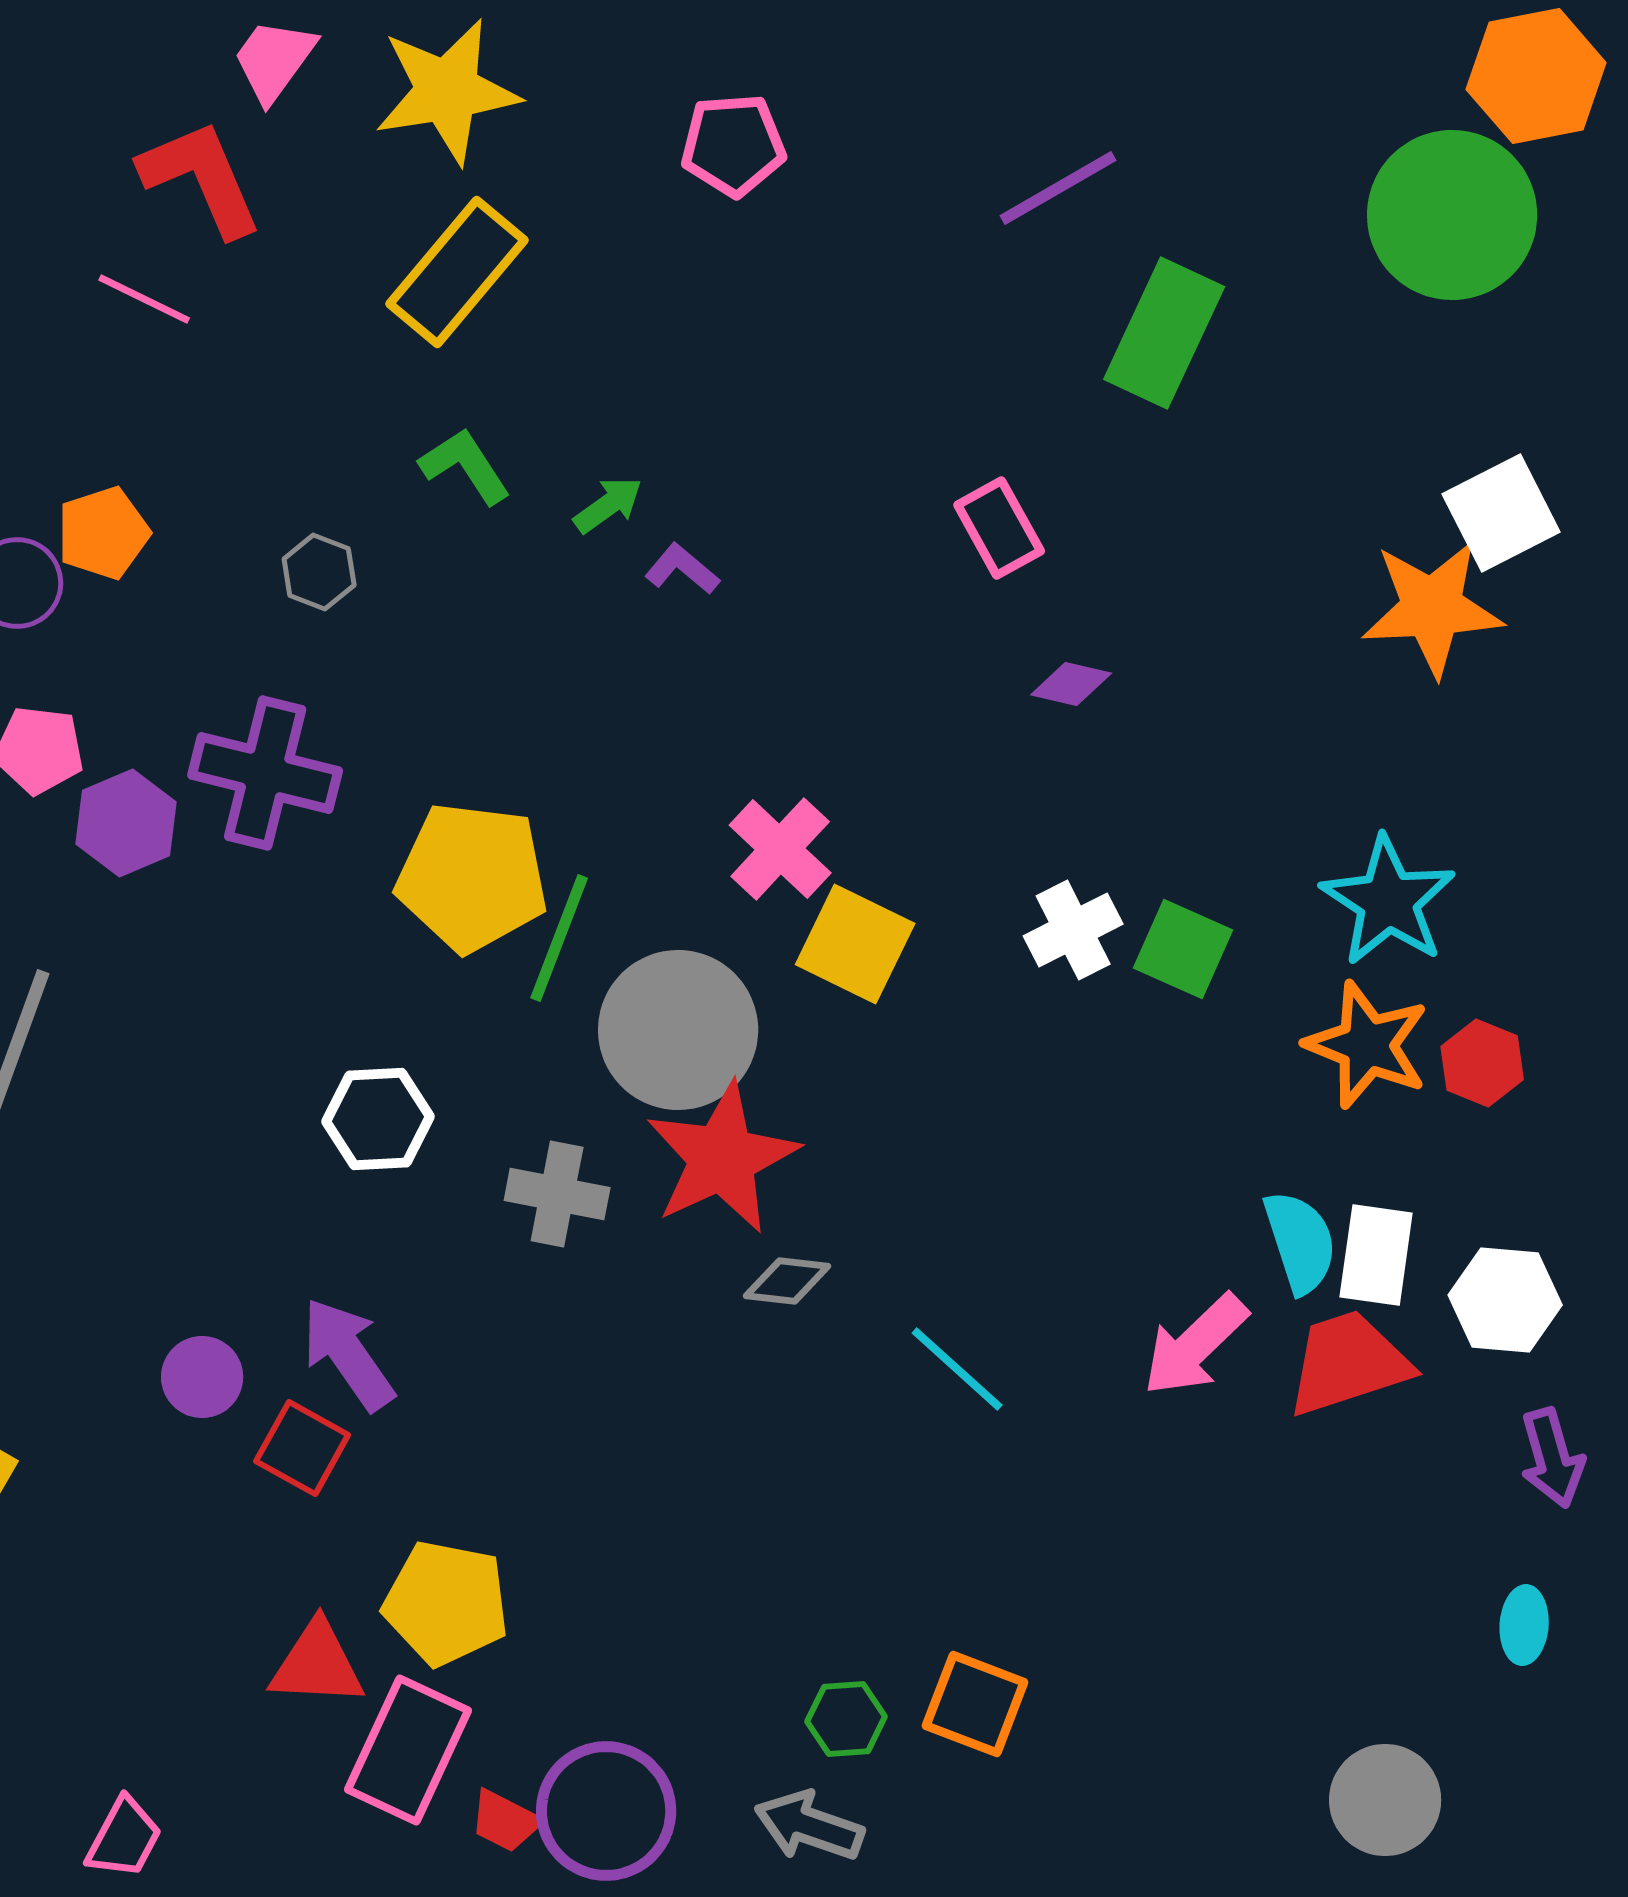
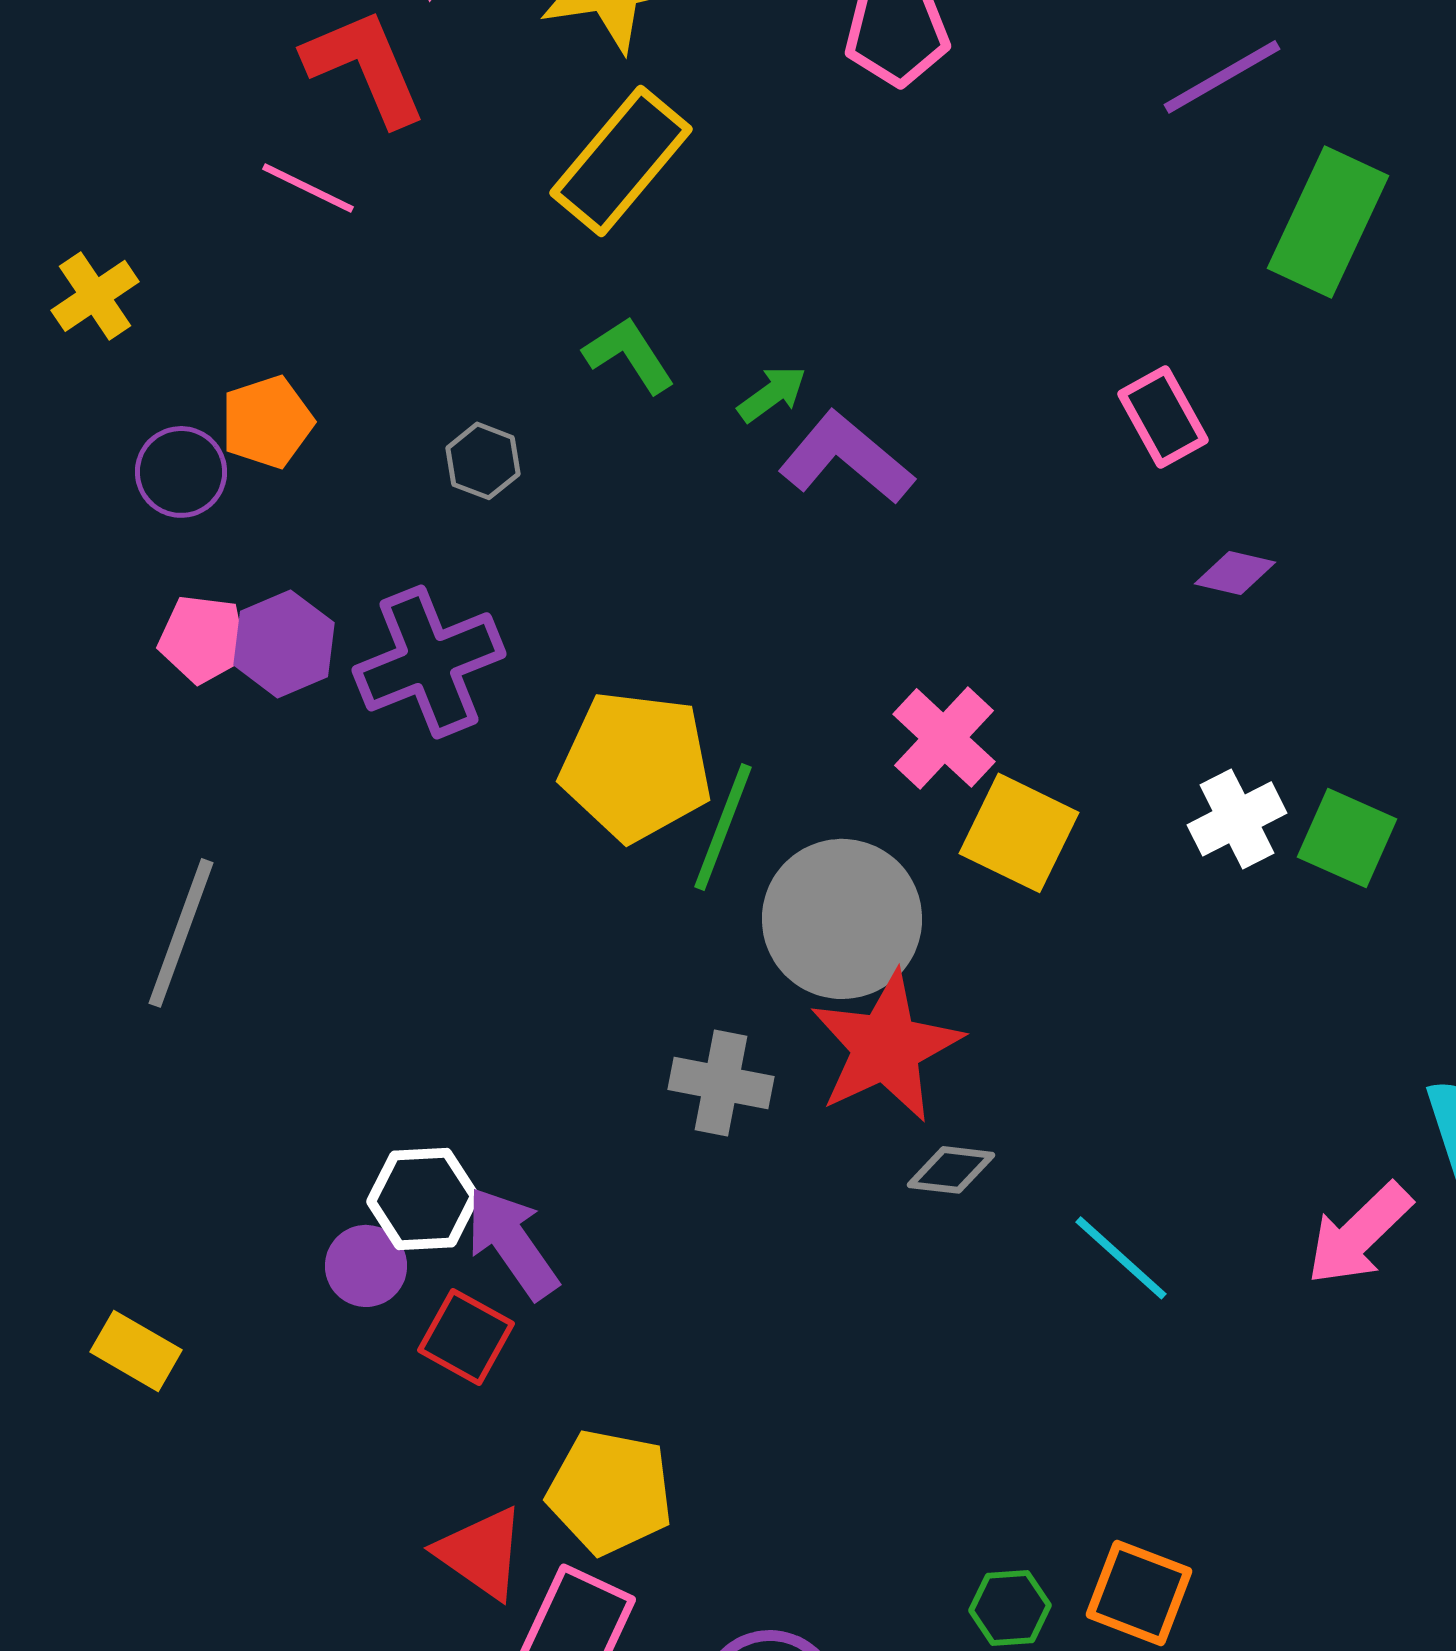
purple L-shape: (682, 569) -> (846, 458), size x1.8
purple cross: (265, 773) -> (429, 662), turned -36
purple hexagon: (126, 823) -> (284, 644), moved
white hexagon: (378, 1119) -> (423, 1199), moved
red triangle: (317, 1664) -> (481, 1553), turned 32

